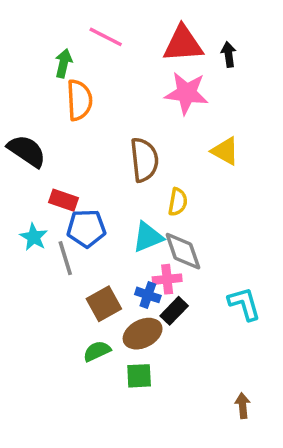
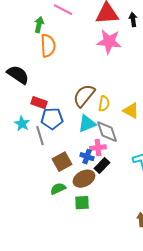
yellow triangle: (225, 151) -> (131, 111), moved
brown semicircle: (144, 160) -> (84, 96), moved, turned -135

